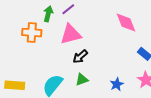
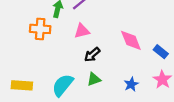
pink diamond: (126, 22) -> (131, 40), moved
pink triangle: (71, 34) -> (82, 31), size x0.7

